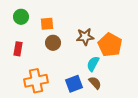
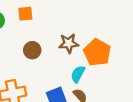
orange square: (47, 24) -> (25, 14), moved

